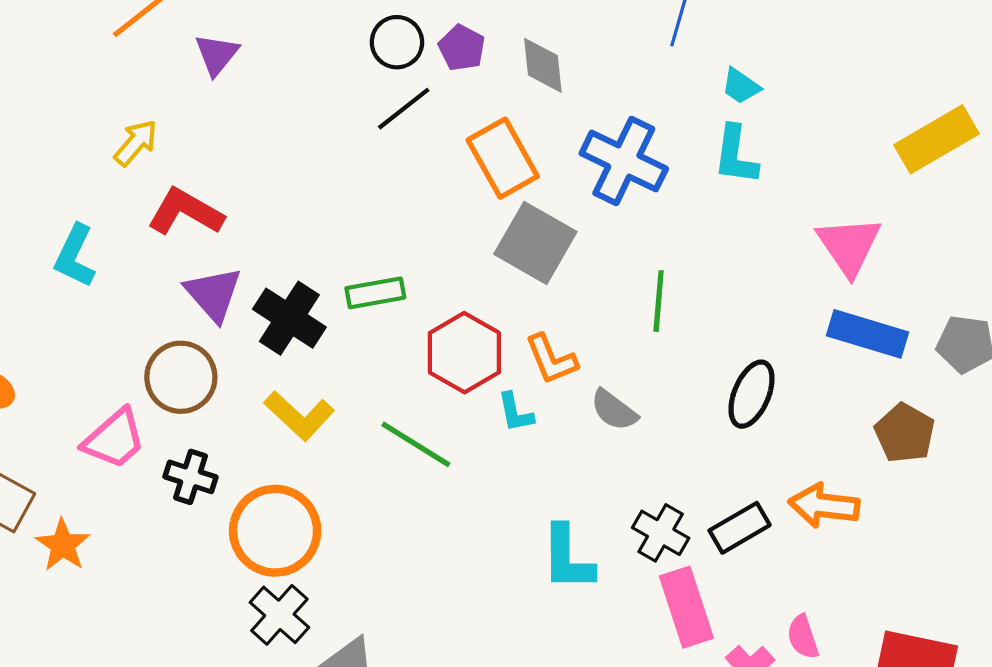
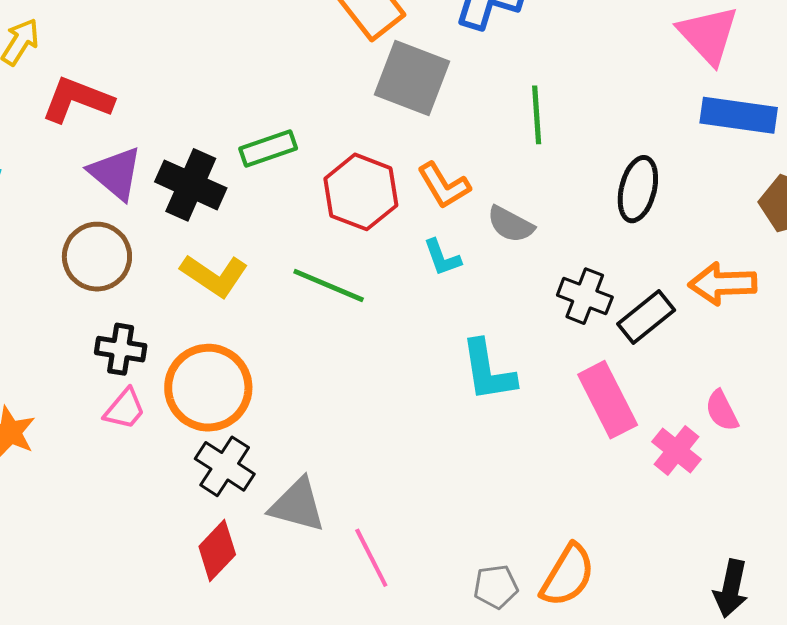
cyan L-shape: (515, 413) -> (442, 258), moved
pink trapezoid: (114, 439) -> (125, 409), moved, size x0.7
black cross: (661, 533) -> (585, 296), moved

